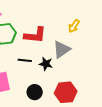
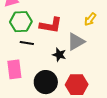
black line: (25, 60) -> (27, 43), moved
black circle: (35, 92) -> (46, 82), size x1.5

